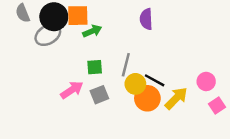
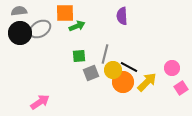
gray semicircle: (23, 13) -> (19, 11), turned 105
black circle: (54, 17) -> (20, 33), moved
pink arrow: (72, 90) -> (40, 102), moved
gray square: (99, 95) -> (91, 73), moved

